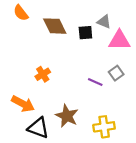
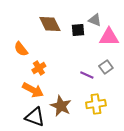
orange semicircle: (21, 13) -> (21, 49), moved
orange arrow: (23, 104) -> (33, 90), moved
yellow cross: (104, 127) -> (96, 104), moved

